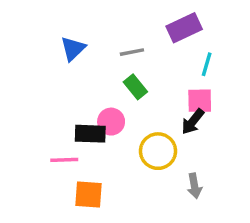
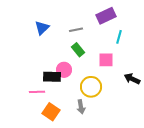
pink square: (200, 101) -> (106, 60), moved
black arrow: (193, 122) -> (132, 79), moved, turned 77
gray arrow: (194, 186) -> (81, 107), moved
orange square: (89, 195) -> (51, 112), turned 30

